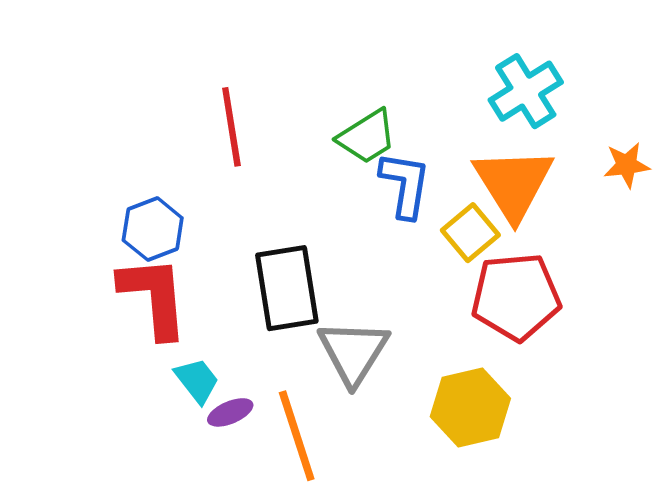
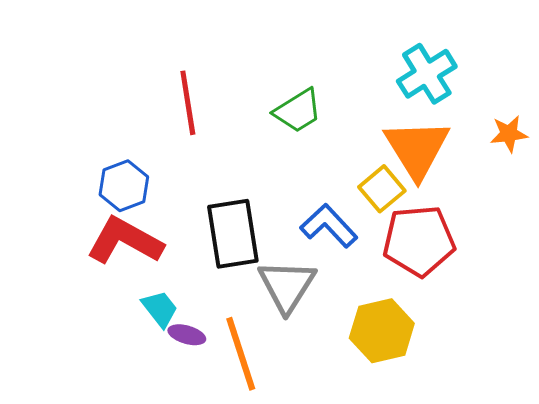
blue L-shape: (405, 185) -> (329, 226), moved, turned -52
red L-shape: (154, 297) -> (125, 241), turned -56
purple ellipse: (230, 412) -> (187, 335), turned 39

